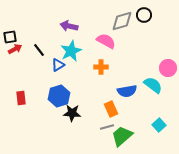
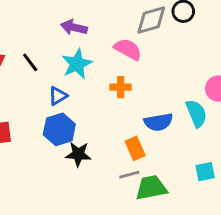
blue triangle: (58, 65) -> (58, 96), moved
cyan semicircle: (153, 85) -> (196, 113), turned 30
cyan square: (159, 125) -> (205, 172), turned 32
green trapezoid: (122, 136) -> (151, 188), turned 30

